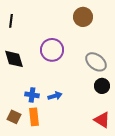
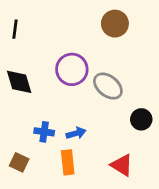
gray ellipse: (96, 62) -> (108, 86), moved
orange rectangle: (34, 117) -> (68, 162), moved
red triangle: (102, 120) -> (122, 165), moved

